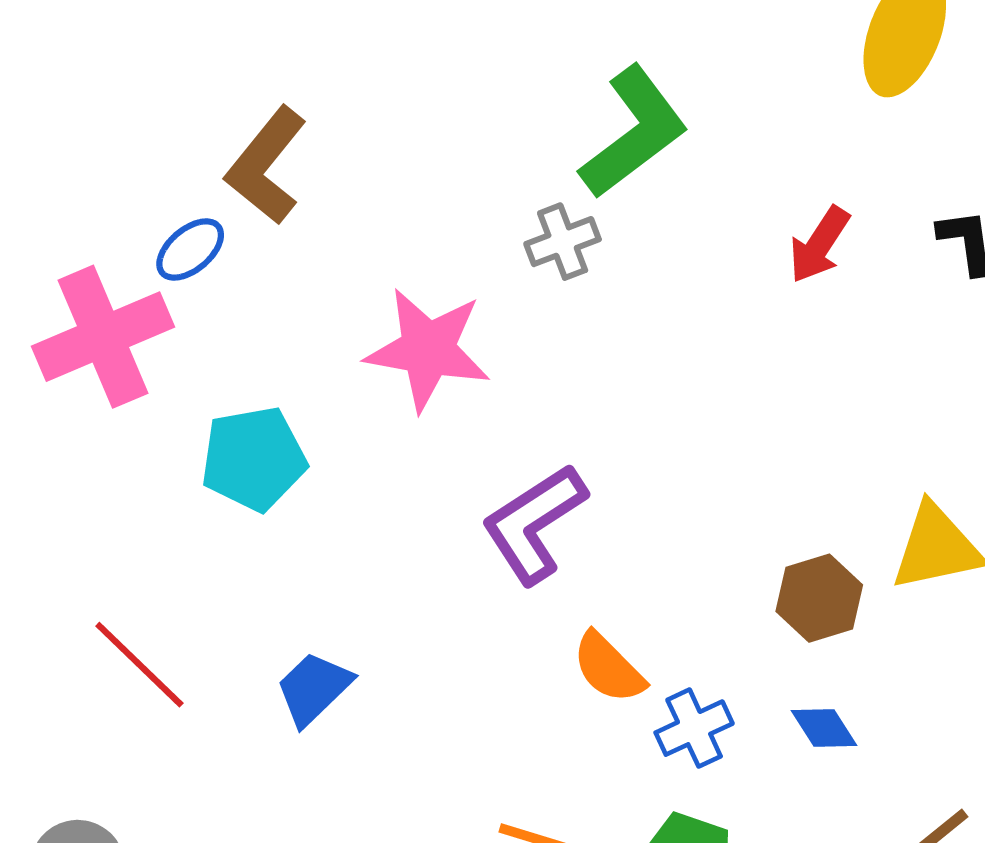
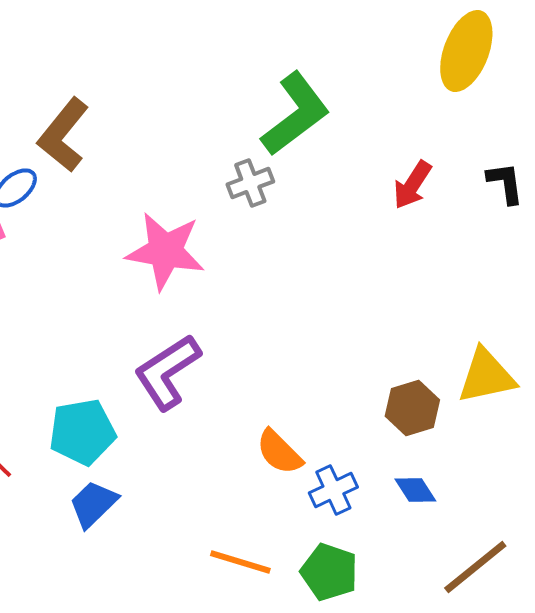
cyan pentagon: (254, 459) -> (82, 432), moved
purple L-shape: (534, 524) -> (167, 372), moved
blue trapezoid: (314, 688) -> (93, 504), moved

